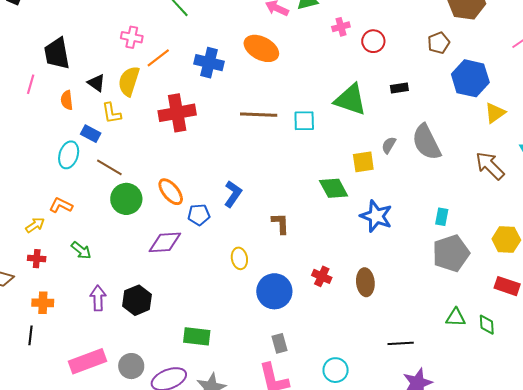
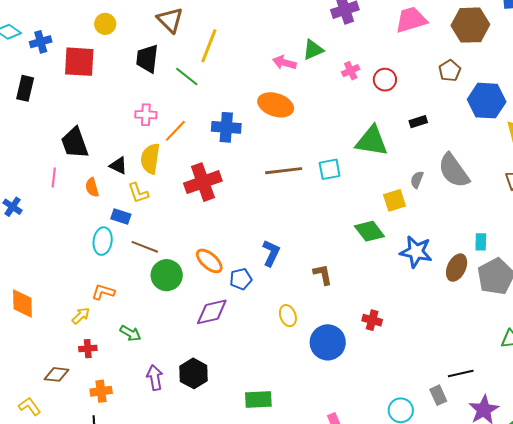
brown ellipse: (365, 282) -> (457, 268), moved, turned 40
gray rectangle: (280, 343) -> (438, 395), moved

